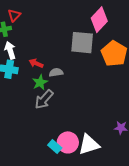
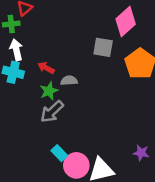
gray square: (82, 43) -> (103, 47), size x0.7
cyan rectangle: (55, 146) -> (59, 153), moved

